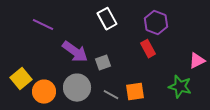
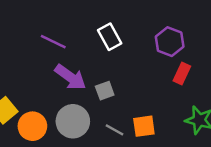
purple line: (43, 25) -> (53, 42), moved
red rectangle: (148, 49) -> (182, 74), moved, turned 54

